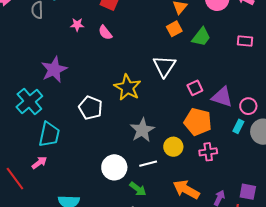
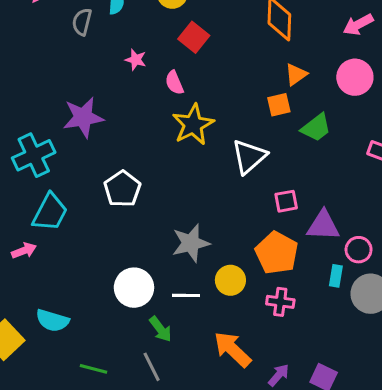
yellow star: (127, 87) -> (193, 125), moved
purple triangle: (222, 97) -> (323, 226), turned -30
cyan rectangle: (238, 126) -> (336, 276), turned -32

